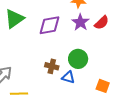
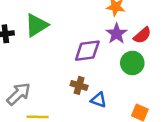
purple diamond: (50, 25) -> (87, 51), moved
green circle: (78, 59) -> (132, 63), moved

